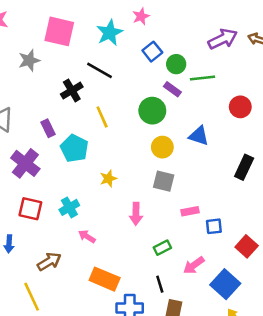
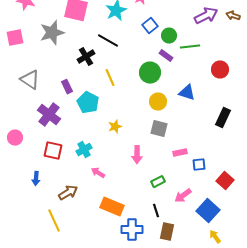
gray star: (29, 60) -> (52, 33), size x1.4

